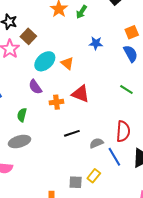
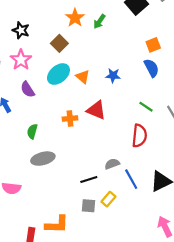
brown square: (28, 36) -> (59, 43), moved
blue star: (96, 43) -> (113, 76), moved
purple semicircle: (35, 87) -> (28, 89), moved
red semicircle: (123, 131) -> (139, 136), moved
black line: (72, 133) -> (89, 180), moved
gray ellipse: (19, 141) -> (43, 159), moved

